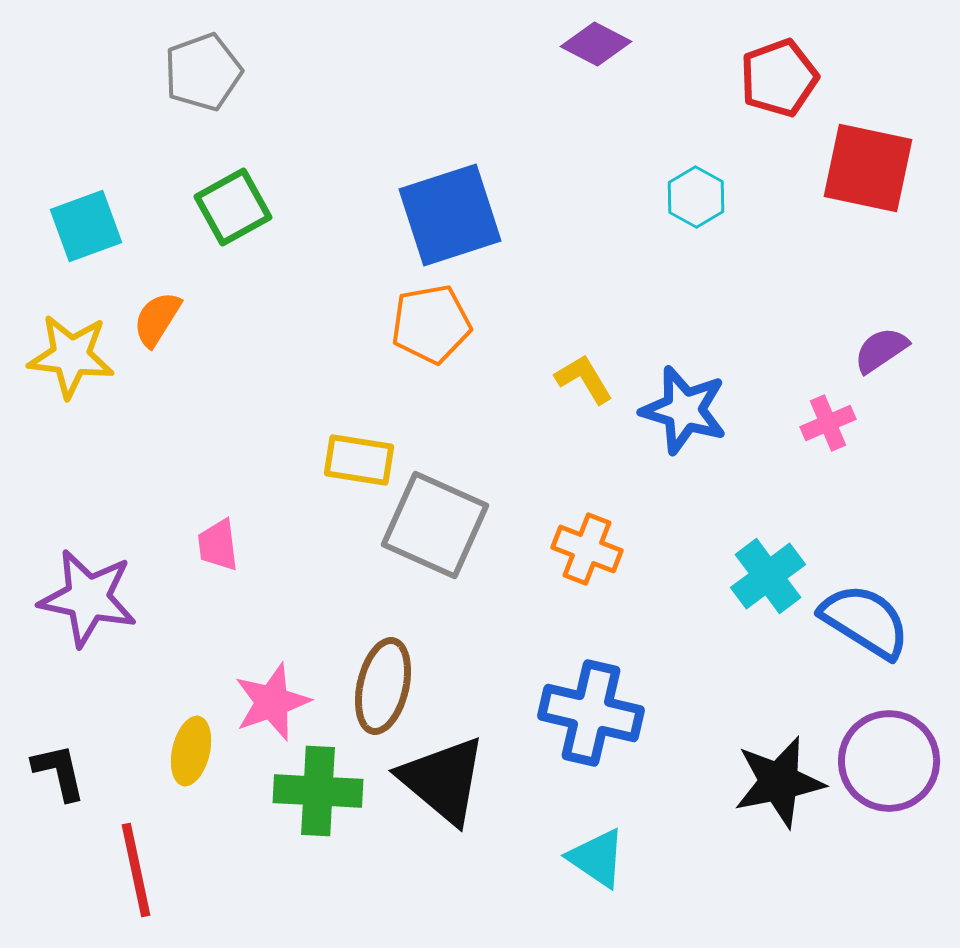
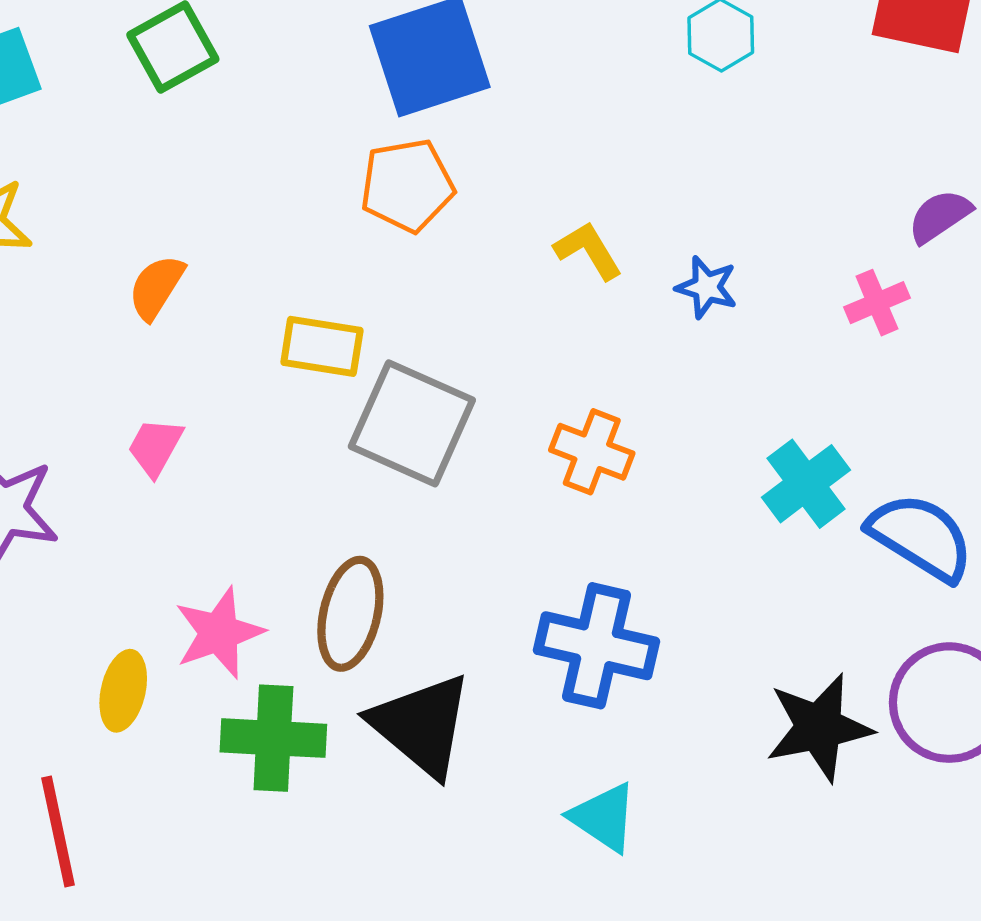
orange semicircle: (157, 319) -> (156, 287), moved
blue star: (684, 410) -> (707, 287), size x0.6
pink trapezoid: (218, 545) -> (155, 447), turned 36

